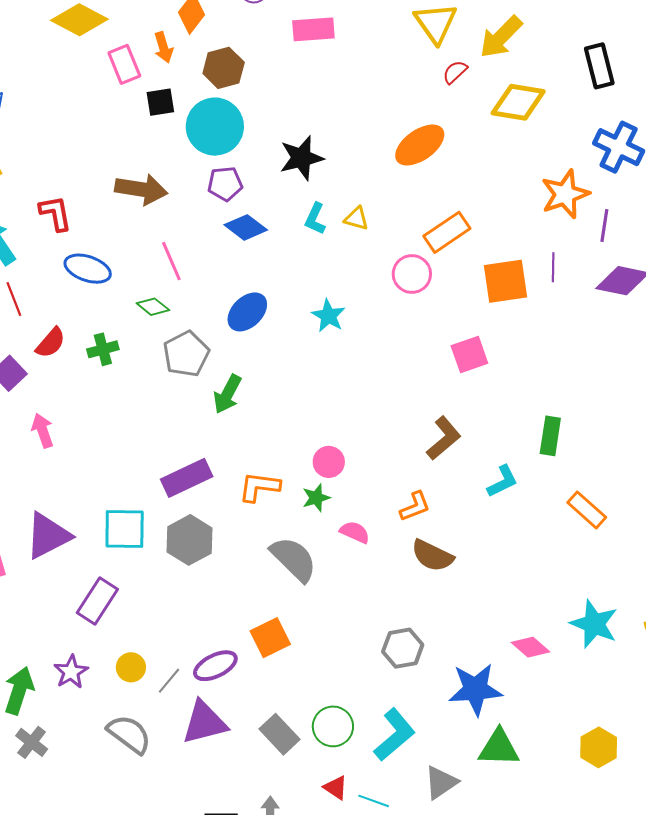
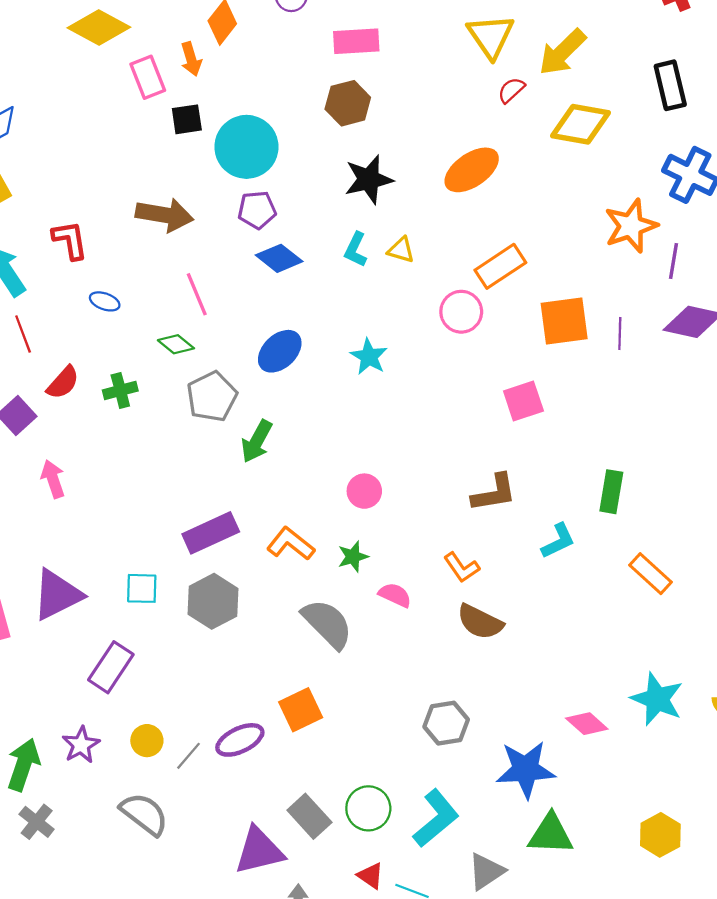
brown hexagon: (224, 68) -> (348, 103), moved
black star: (301, 158) -> (369, 179), moved
purple line: (553, 267) -> (620, 334), moved
blue ellipse: (88, 269) -> (105, 301), size x0.6
brown L-shape: (444, 438) -> (494, 493), turned 30
pink circle: (329, 462) -> (364, 491), moved
orange L-shape: (259, 487) -> (291, 544), turned 30
orange L-shape: (415, 506) -> (462, 567), turned 76
cyan square: (125, 529) -> (142, 588), size x0.7
purple triangle: (204, 723) -> (259, 851), moved

